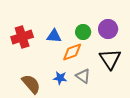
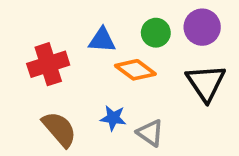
red cross: (22, 37) -> (48, 64), moved
orange diamond: (72, 52) -> (135, 70), turned 55
gray triangle: (83, 76) -> (150, 133), moved

